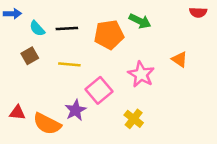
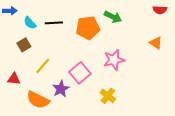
orange triangle: (179, 59) -> (156, 43), moved
yellow line: (69, 64) -> (43, 66), moved, turned -54
pink star: (141, 74) -> (114, 60), turned 30
red triangle: (17, 113) -> (14, 79), moved

